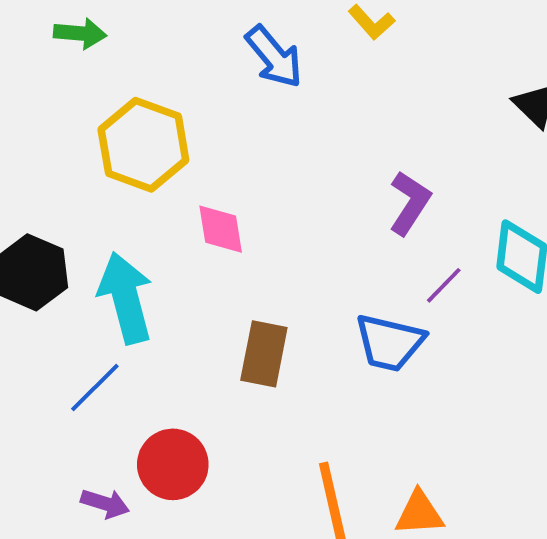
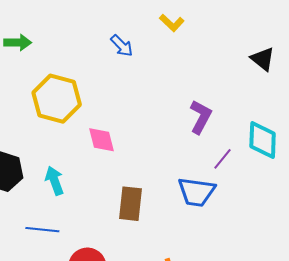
blue arrow: (274, 57) -> (122, 46), size x0.7
cyan arrow: (126, 298) -> (54, 181), size x0.6
blue line: (95, 388) -> (42, 230), turned 56

